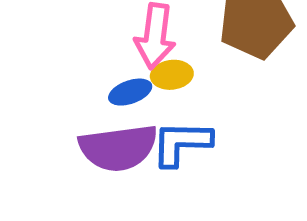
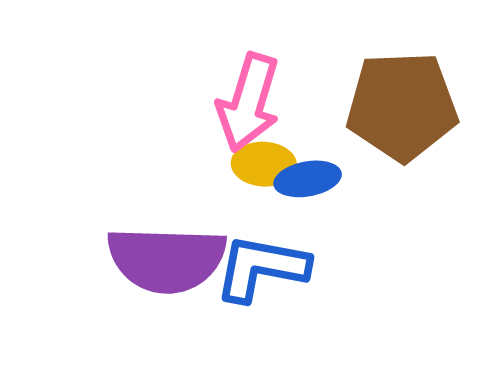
blue ellipse: (130, 92) -> (308, 179), moved

